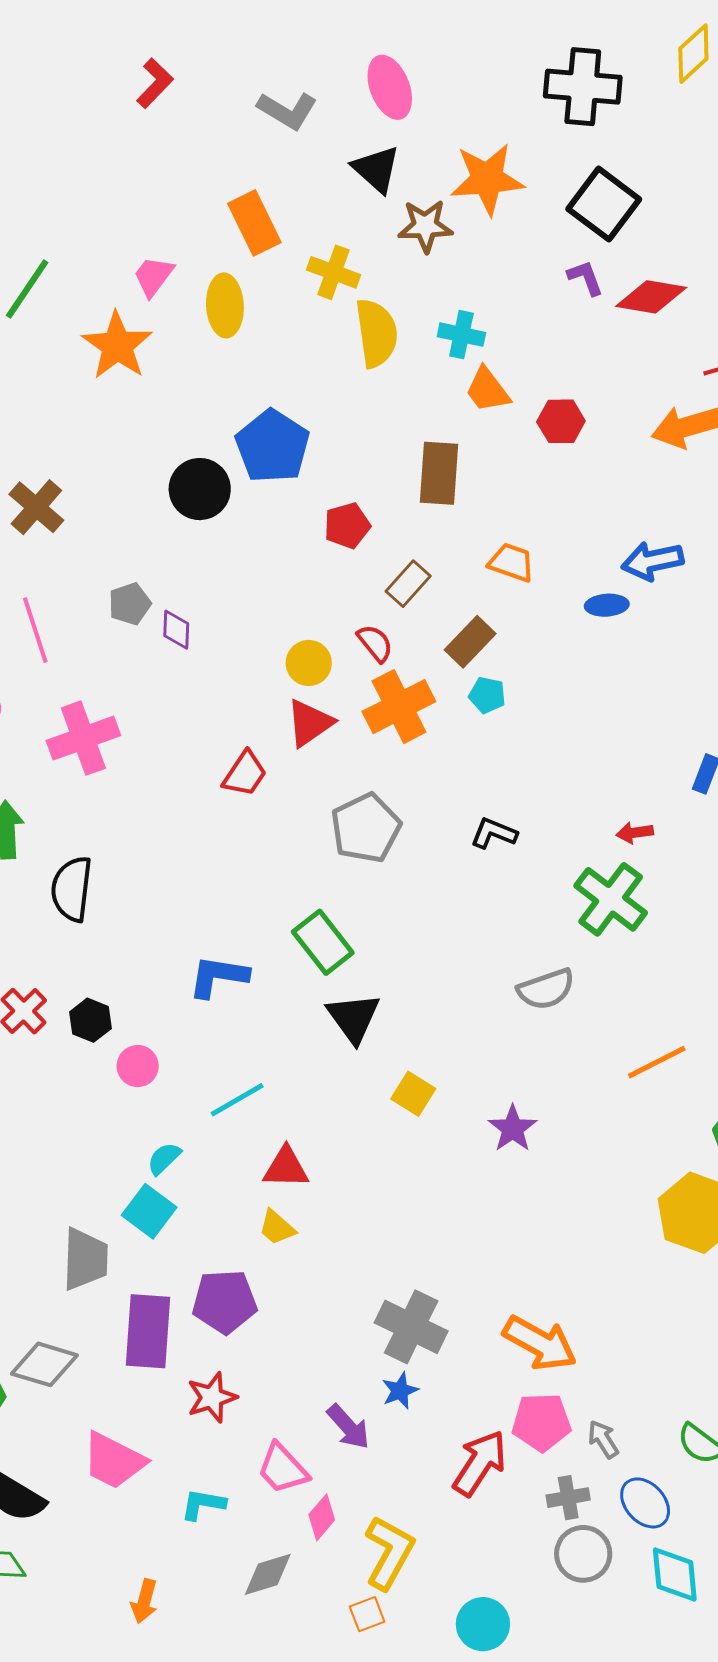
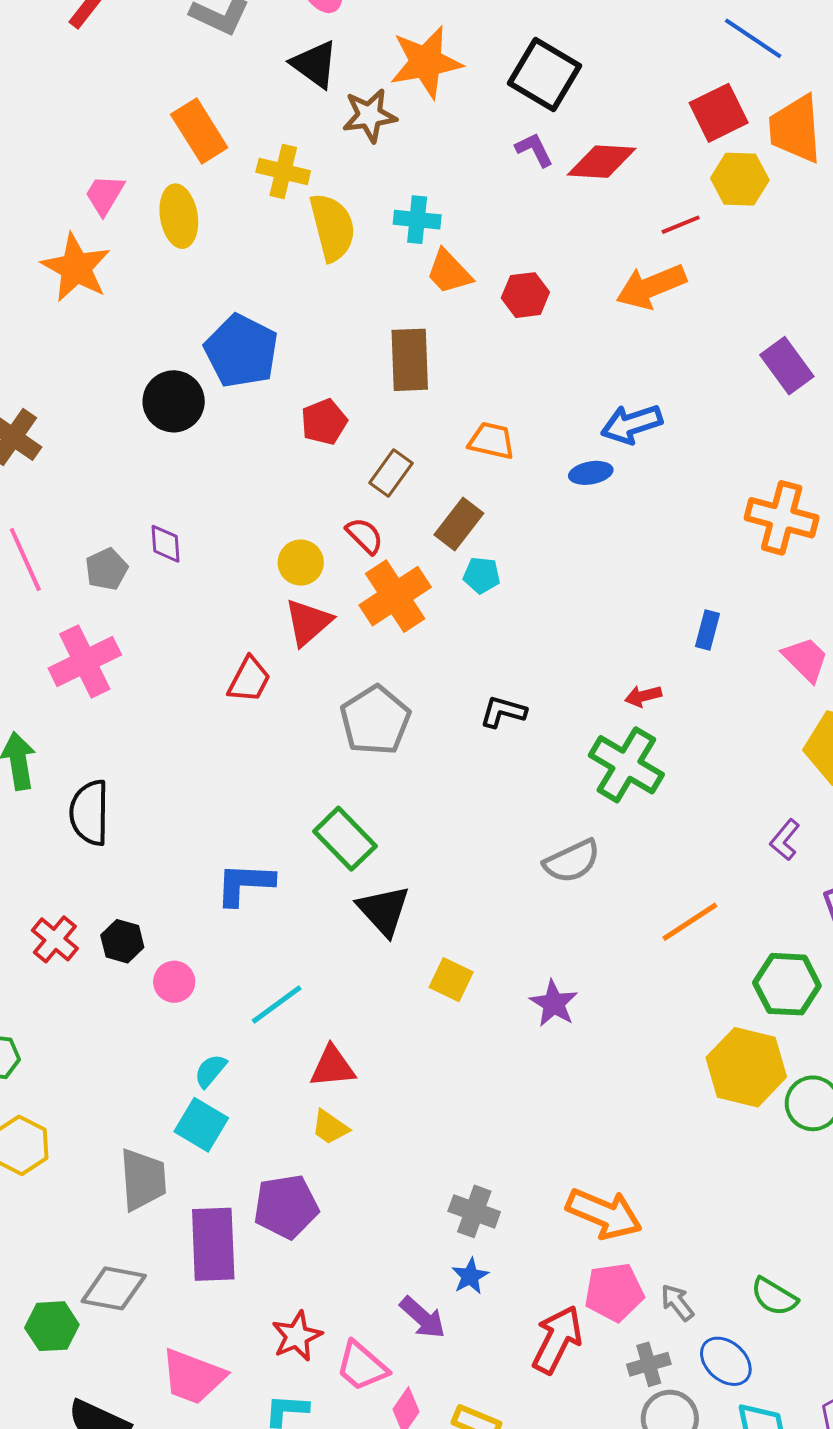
gray pentagon: (130, 604) -> (107, 569), moved
gray cross: (411, 1327) -> (474, 1211), size x0.7
red star: (212, 1397) -> (297, 1336), moved

